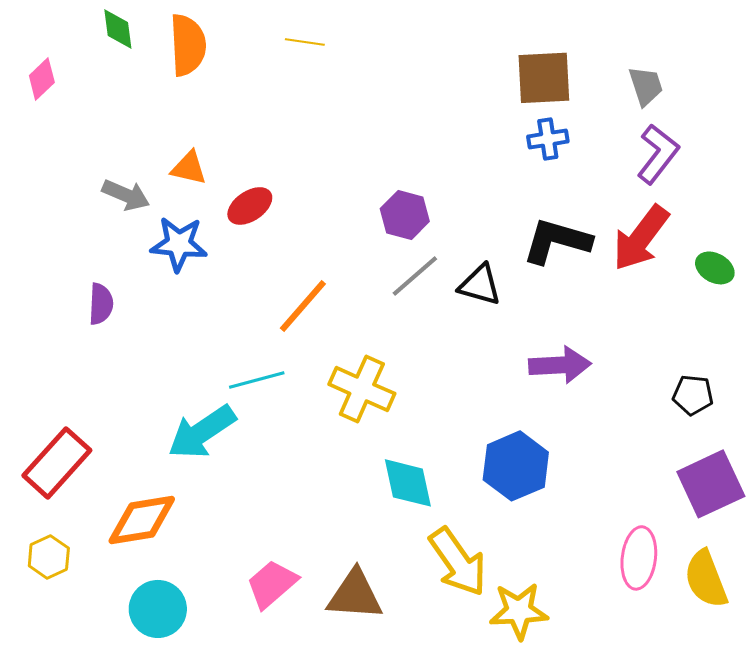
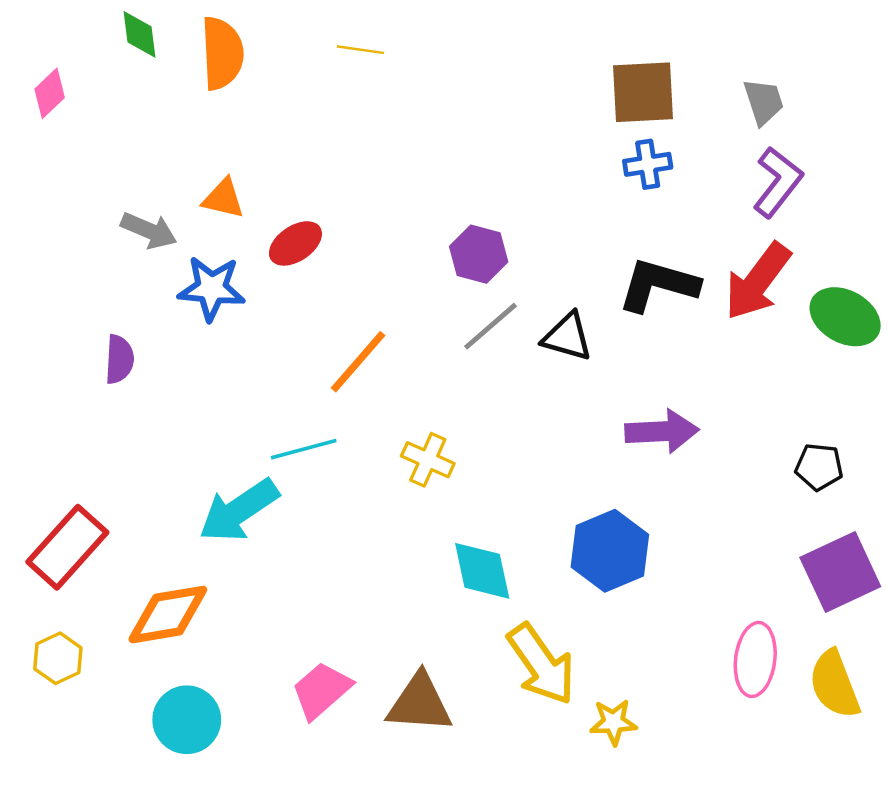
green ellipse: (715, 268) -> (845, 317), size x1.5
yellow cross: (362, 389) -> (428, 460), size x0.7
yellow star: (519, 611) -> (613, 722), size x0.7

